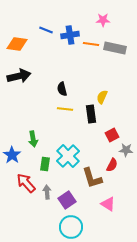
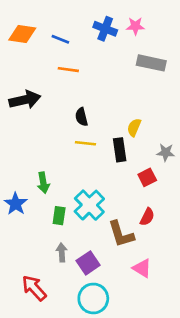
blue cross: (70, 35) -> (105, 29), moved, turned 30
orange diamond: (17, 44) -> (22, 34), moved
orange line: (91, 44) -> (68, 70), moved
gray star: (126, 150) -> (166, 152), moved
red arrow: (26, 183) -> (34, 288), moved

